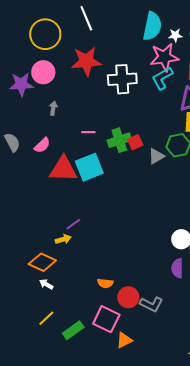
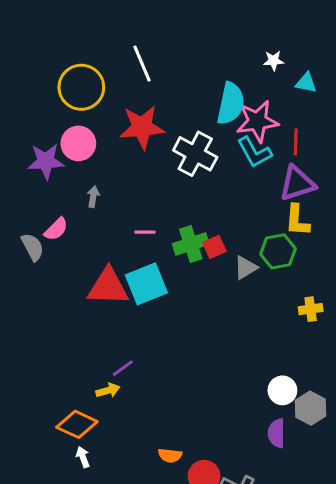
cyan semicircle: (152, 26) -> (231, 104), moved
white star: (175, 35) -> (274, 61), moved
cyan L-shape: (162, 78) -> (254, 152), turned -90
white cross: (122, 79) -> (195, 154), turned 32
pink semicircle: (42, 145) -> (56, 229), moved
white arrow: (46, 284) -> (83, 457), turned 40

